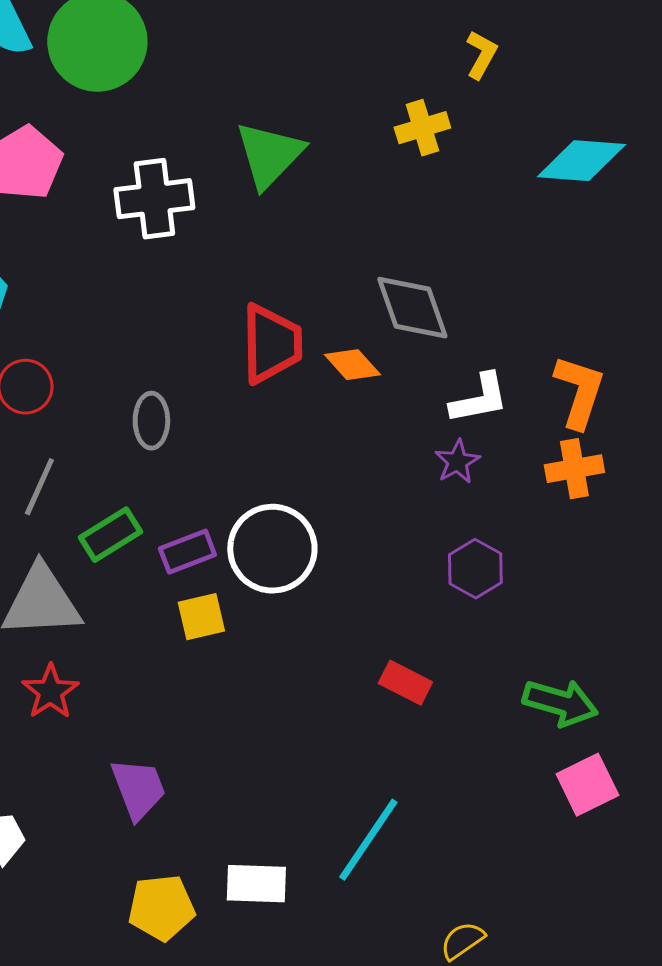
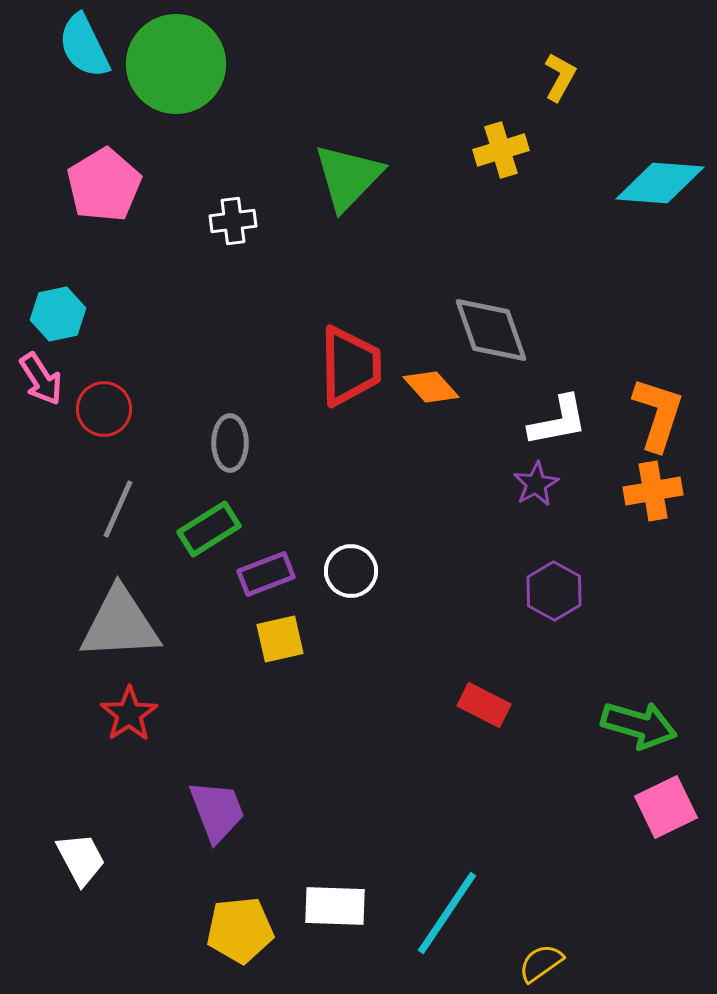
white cross: (154, 199) -> (233, 221), size x0.6
green rectangle: (110, 535) -> (209, 529), moved
white circle: (272, 549) -> (351, 571), size x0.6
cyan line: (368, 840) -> (447, 913), moved

